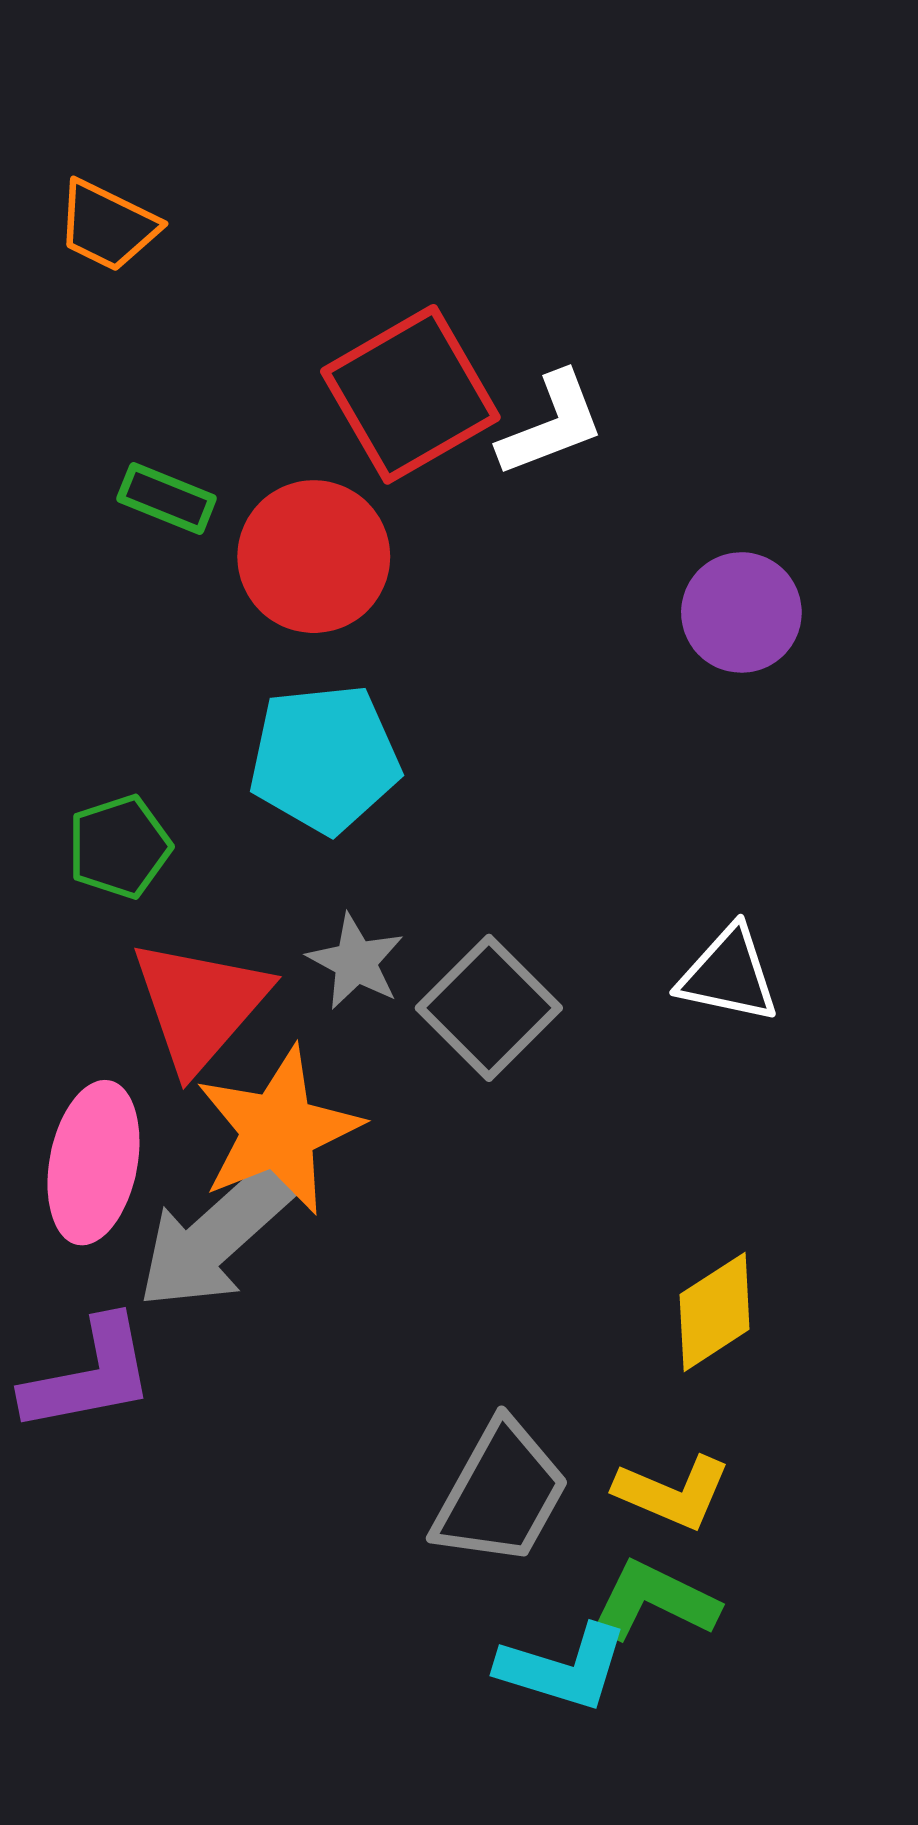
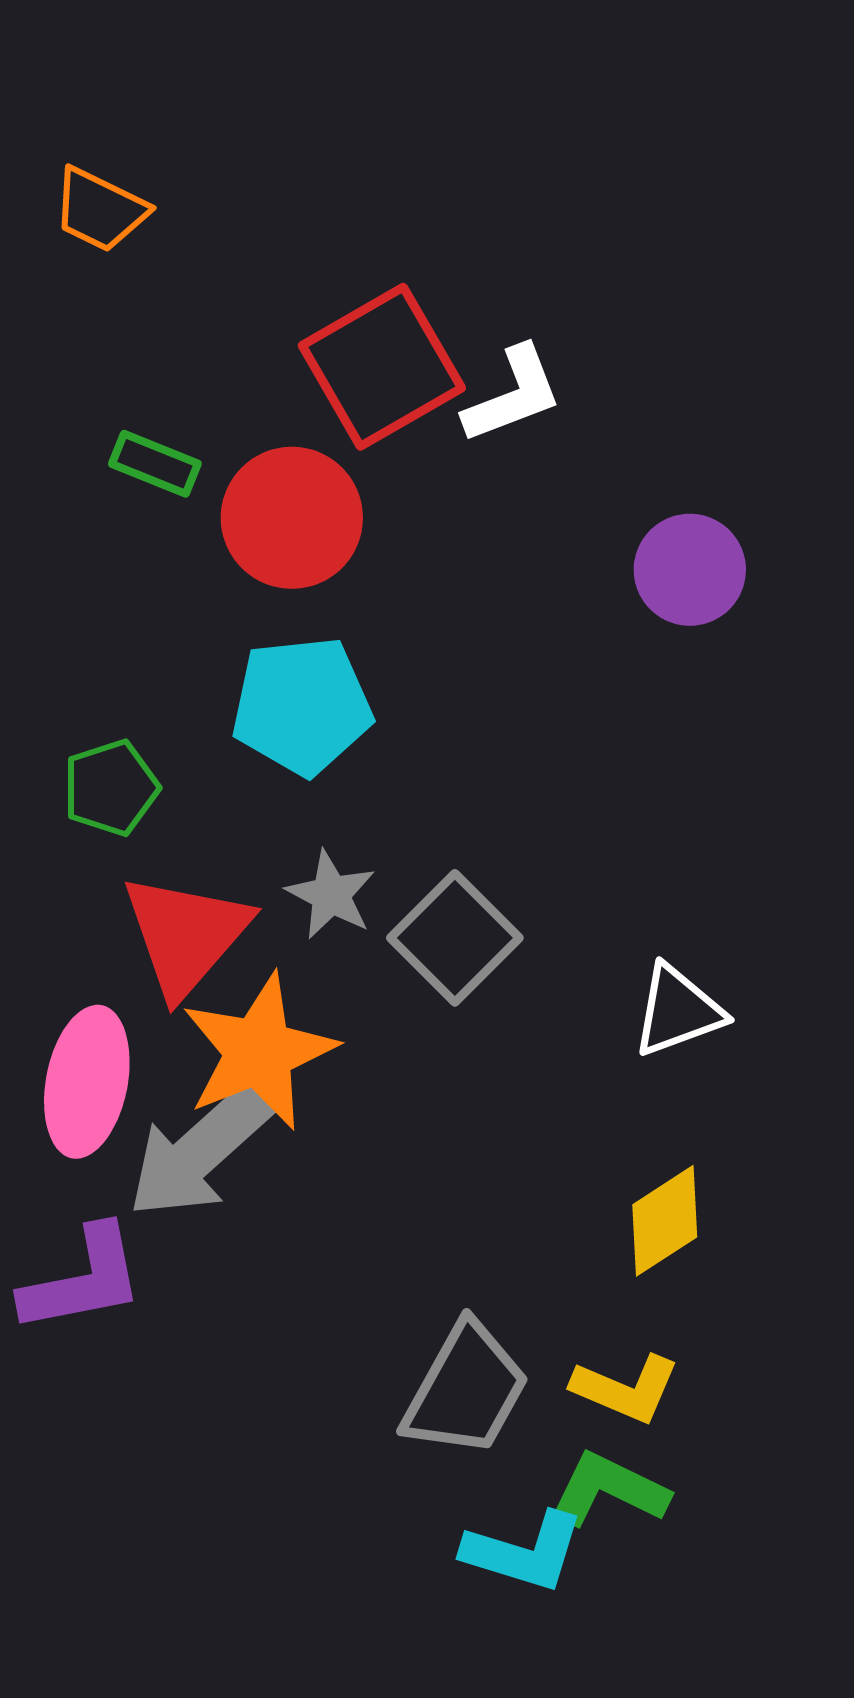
white triangle: (729, 975) -> (678, 1011), moved, turned -32

